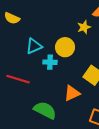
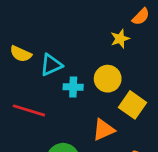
yellow semicircle: (12, 18) -> (21, 54), moved
yellow circle: (65, 47) -> (108, 79), moved

